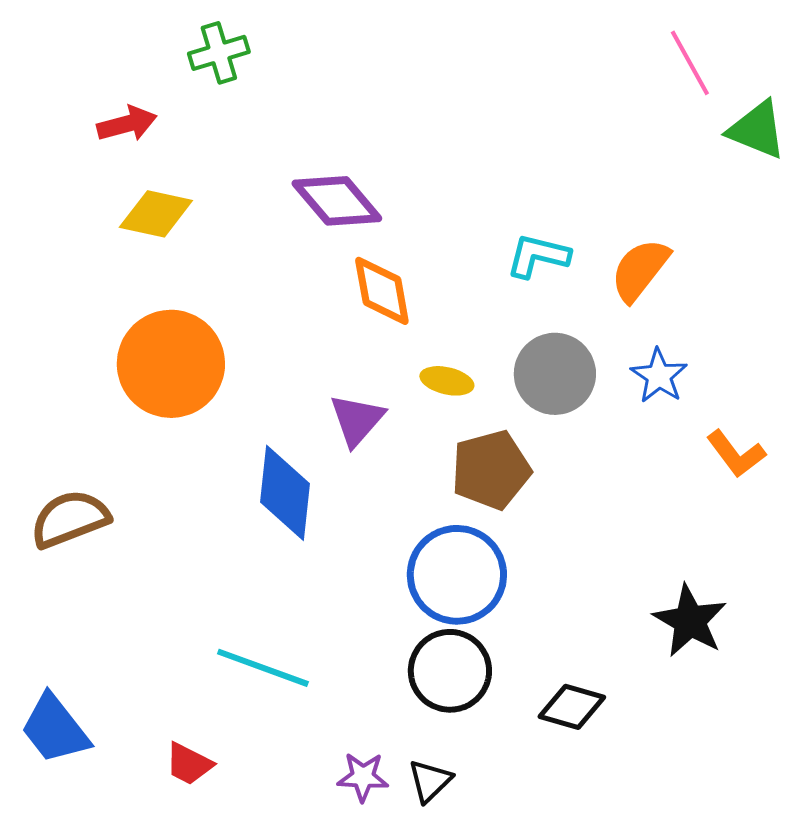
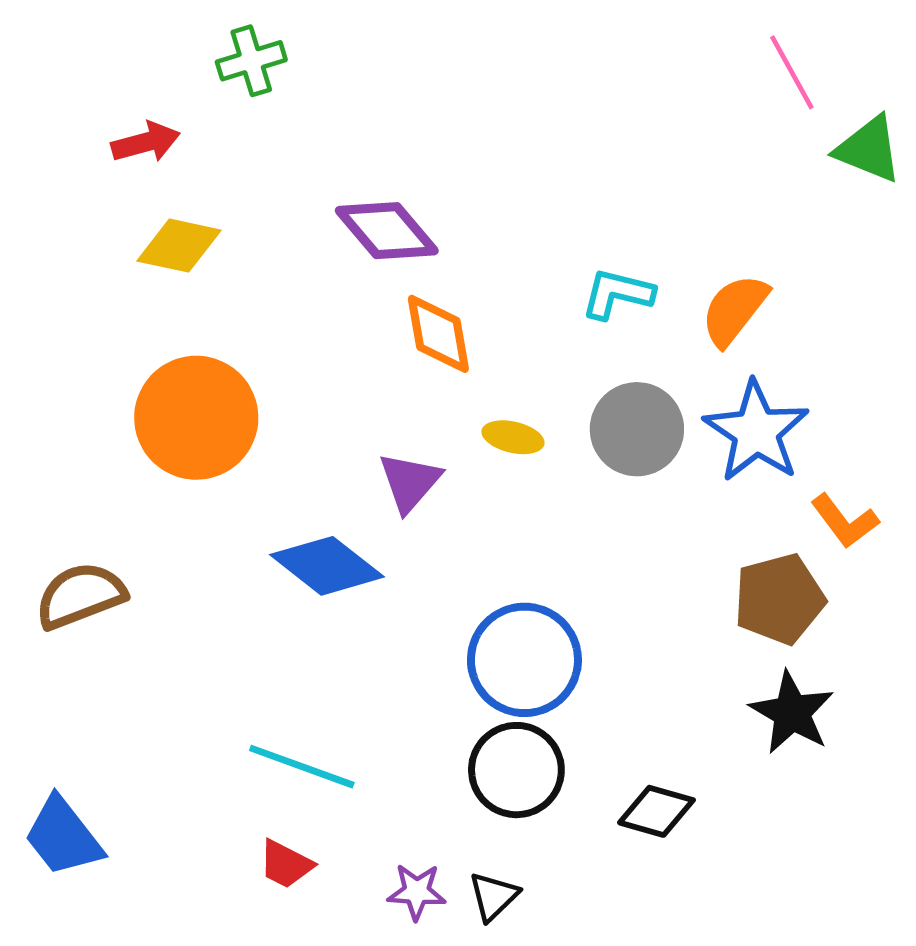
blue star: (659, 376) -> (756, 432), size x1.6
brown pentagon: (491, 470) -> (779, 599), moved
blue diamond: (285, 493) -> (327, 566), turned -58
red trapezoid: (189, 764) -> (286, 864), moved

